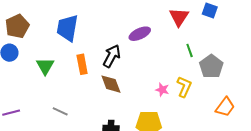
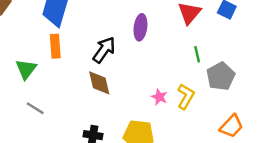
purple ellipse: (140, 34) -> (140, 27), turned -65
orange rectangle: (82, 64) -> (55, 46), moved
green triangle: (45, 66) -> (26, 69), moved

